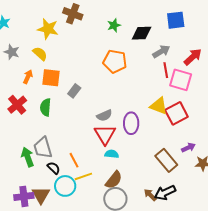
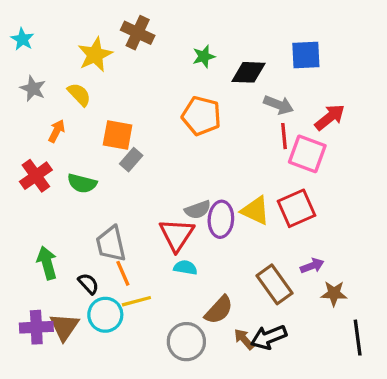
yellow star: (48, 29) -> (95, 55), turned 30
gray arrow: (161, 51) -> (279, 105), turned 48
orange square: (51, 78) -> (118, 135), moved
yellow triangle: (159, 106) -> (255, 211), moved
green semicircle: (45, 107) -> (82, 183), turned -84
gray semicircle: (104, 115) -> (198, 210), moved
gray trapezoid: (43, 148) -> (111, 244), moved
brown semicircle: (114, 180) -> (219, 310), moved

